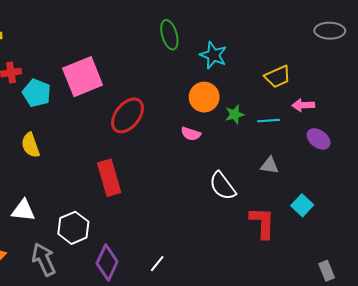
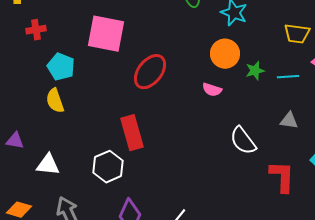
pink square: (83, 77) -> (106, 34), turned 33
yellow trapezoid: (278, 77) -> (297, 34), turned 32
cyan pentagon: (37, 93) -> (61, 67), moved
white hexagon: (73, 228) -> (108, 167), moved

